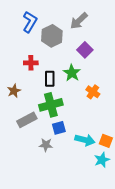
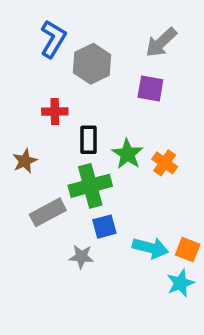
gray arrow: (79, 21) -> (161, 42), moved
purple square: (85, 50) -> (150, 88), turned -35
green star: (72, 73) -> (127, 154), moved

